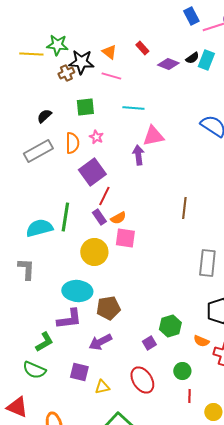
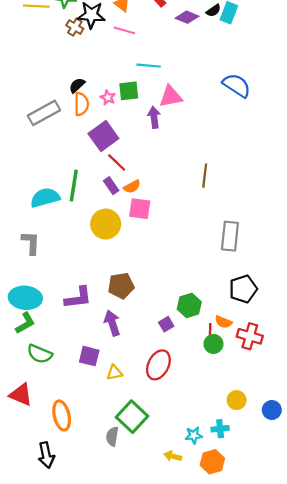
brown cross: (66, 73) -> (75, 27), turned -35
green square: (85, 107) -> (129, 91), moved
black semicircle: (44, 116) -> (77, 85), moved
red line: (104, 196) -> (117, 162), turned -72
cyan ellipse: (77, 291) -> (25, 298), moved
green L-shape: (44, 342) -> (25, 323), moved
purple arrow: (100, 342) -> (112, 323), turned 100
green circle: (182, 371) -> (213, 344), moved
red ellipse: (142, 380) -> (158, 365), turned 60
red line: (189, 396) -> (210, 331), moved

